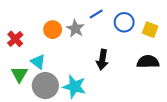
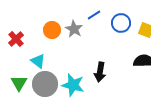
black arrow: (102, 60) -> (100, 72), moved
green triangle: (19, 74) -> (19, 83), moved

